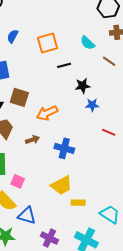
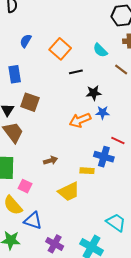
orange square: (47, 43) -> (60, 49), turned -35
orange arrow: (47, 113) -> (80, 120), moved
brown arrow: (32, 140) -> (51, 161), moved
blue cross: (64, 148) -> (104, 157), moved
yellow rectangle: (78, 203) -> (87, 171), moved

